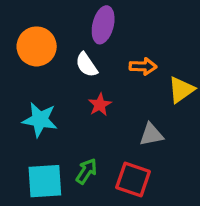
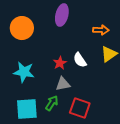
white semicircle: (86, 65) -> (80, 60), moved
orange arrow: (143, 66) -> (101, 30), moved
gray triangle: (151, 135) -> (63, 84), moved

